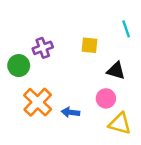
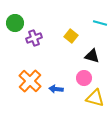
cyan line: (126, 29) -> (100, 23), turned -56
yellow square: (89, 45) -> (71, 36), turned 32
green circle: (19, 66) -> (15, 23), moved

